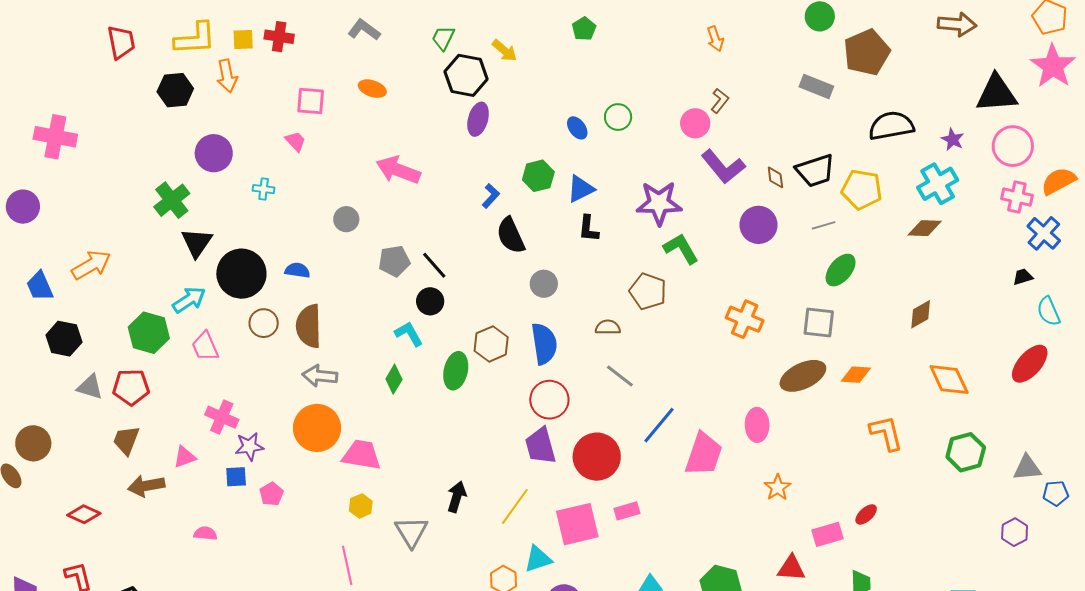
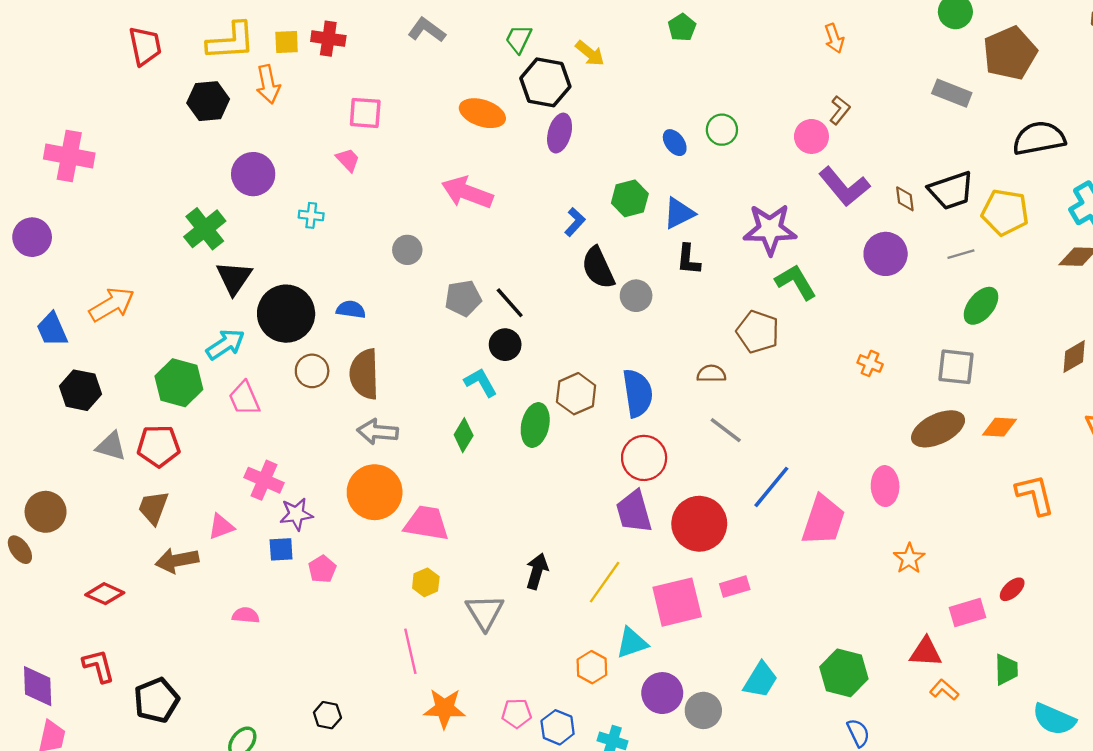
orange ellipse: (372, 89) -> (482, 113), moved, size x1.4
gray circle: (544, 284) -> (636, 296), moved
orange cross: (745, 319) -> (870, 363), size x0.6

